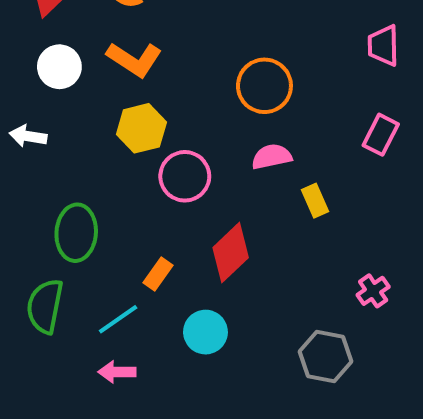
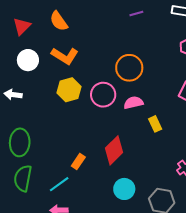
pink circle: (185, 176) -> (103, 95), moved
green ellipse: (76, 233) -> (20, 142), moved
cyan circle: (205, 332) -> (124, 189), moved

